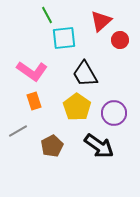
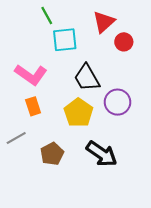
purple circle: (114, 113) -> (117, 102), moved

